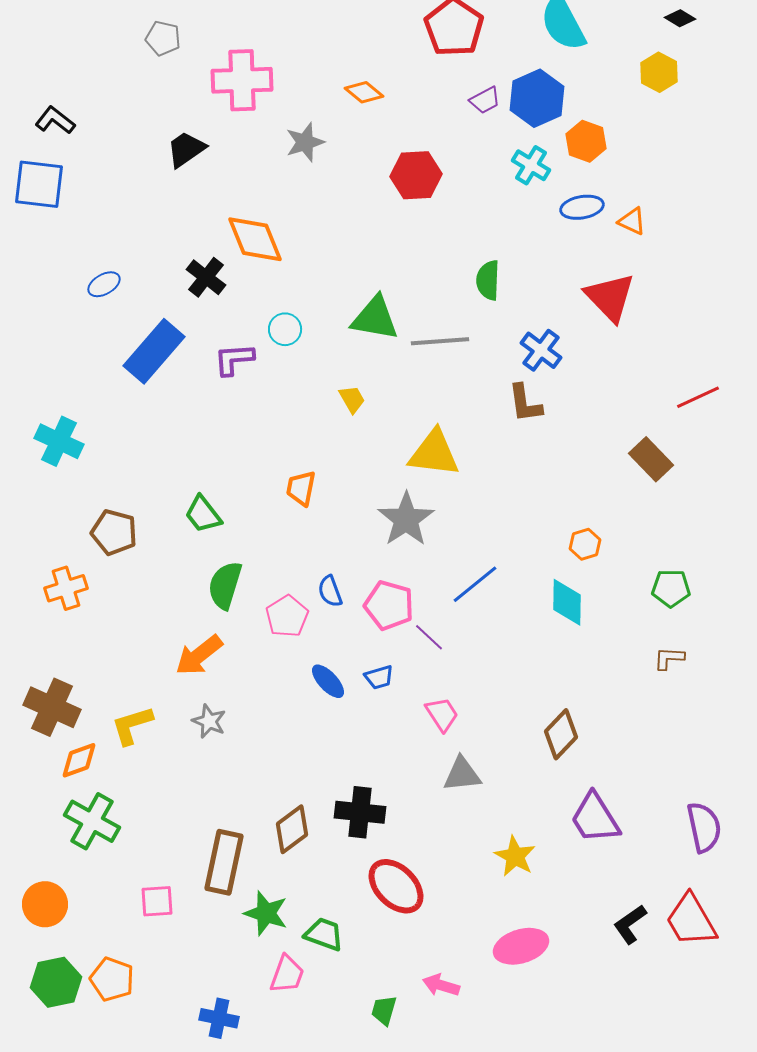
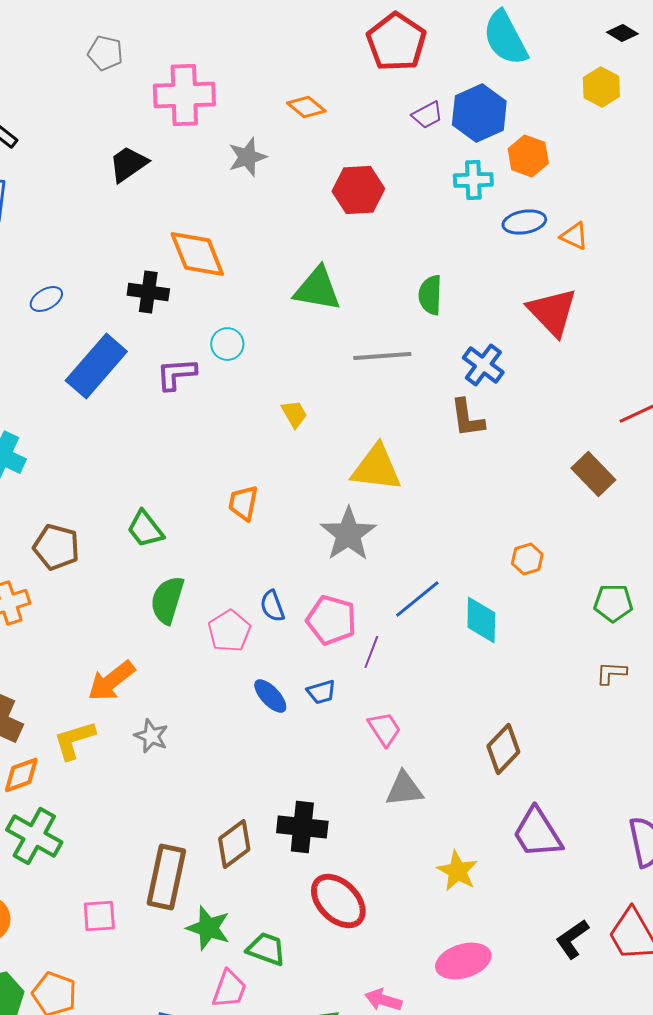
cyan cross: (531, 165) -> (473, 180), turned -33
black cross: (206, 277) -> (148, 292), turned -30
green triangle: (375, 318) -> (317, 289), moved
cyan diamond: (567, 602) -> (481, 620), moved
purple line: (429, 637) -> (371, 652), turned 68
orange arrow: (199, 655) -> (111, 681), moved

